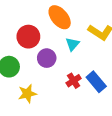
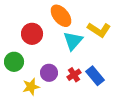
cyan triangle: (72, 44) -> (73, 41), size x1.5
purple circle: (47, 58) -> (49, 73), moved

